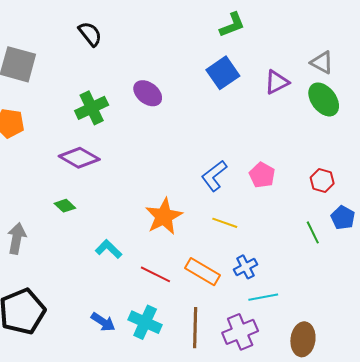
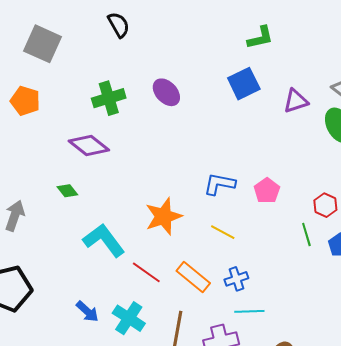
blue L-shape: (214, 176) -> (219, 184), turned 40
green line: (313, 232) -> (306, 234), moved
cyan L-shape: (109, 249) -> (104, 240), size x1.6

